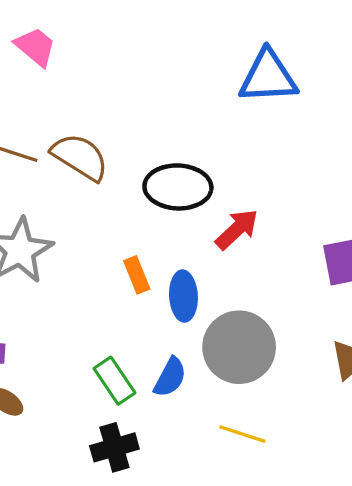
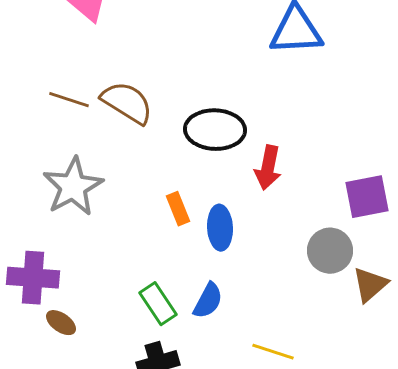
red arrow: (237, 229) -> (268, 168), turned 144
gray circle: (239, 347) -> (330, 251), moved, size x0.7

